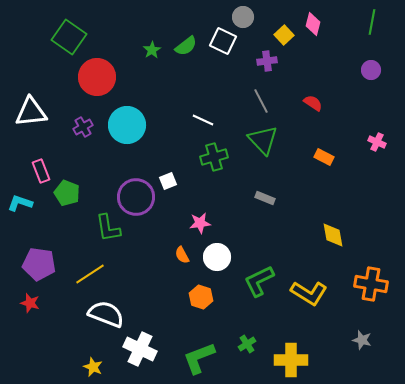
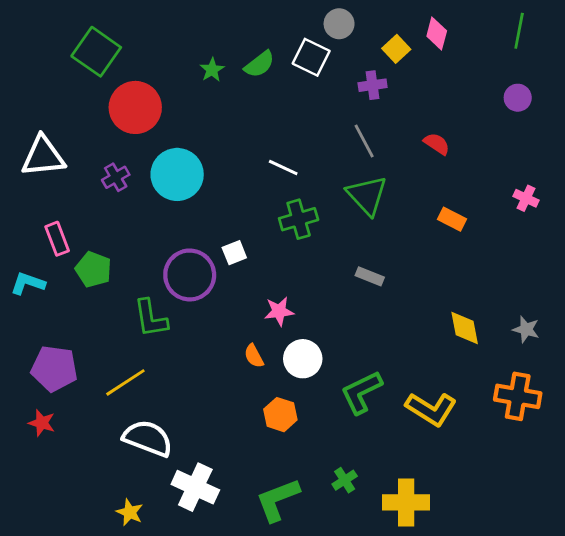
gray star: (362, 340) -> (526, 329), moved

